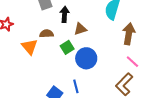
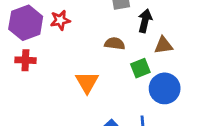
orange triangle: (29, 47) -> (87, 82), moved

